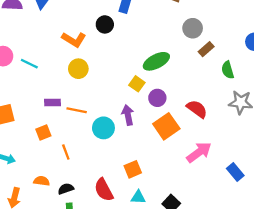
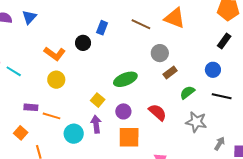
green semicircle: (228, 70) -> (187, 92), turned 63
yellow square: (137, 84) -> (98, 100), moved
red semicircle: (197, 109) -> (158, 112), moved
orange square: (166, 126) -> (129, 137), turned 30
orange square: (43, 133) -> (21, 133), turned -32

